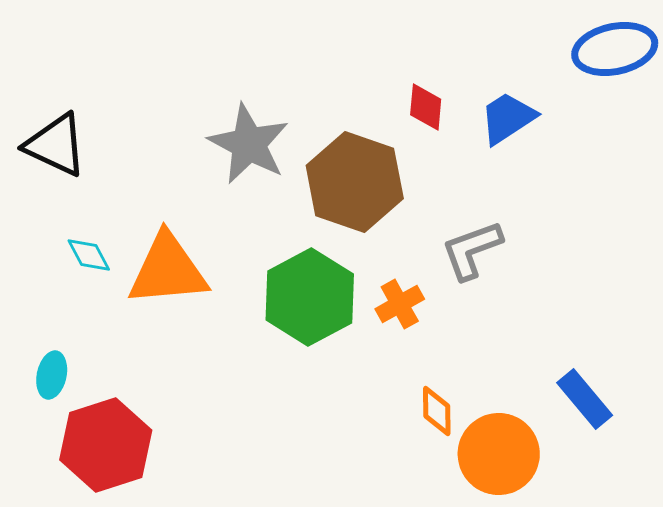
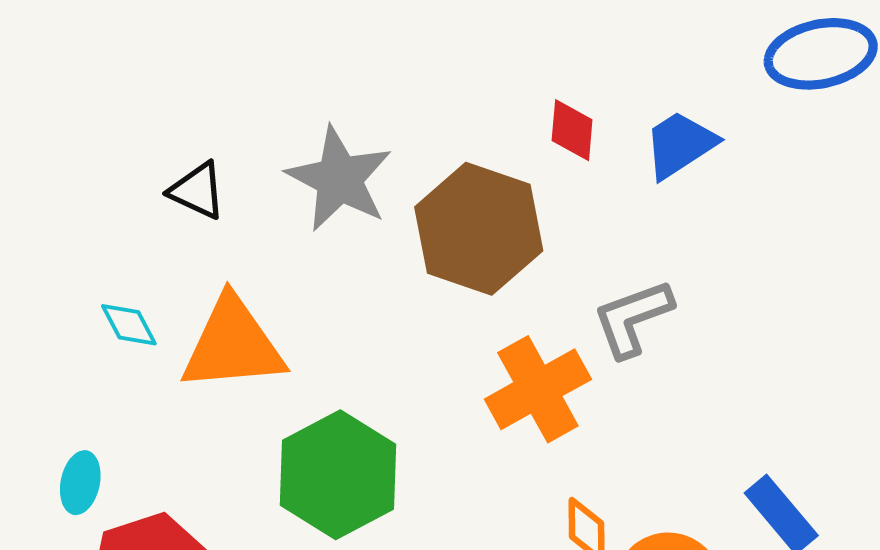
black triangle: (56, 145) -> (197, 191), moved, size x0.7
green hexagon: (310, 297) -> (338, 475), moved
orange cross: (400, 304) -> (538, 389), size x1.6

